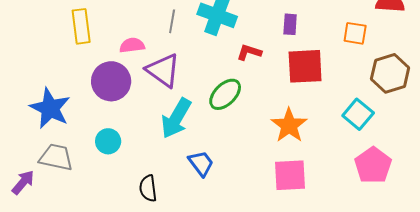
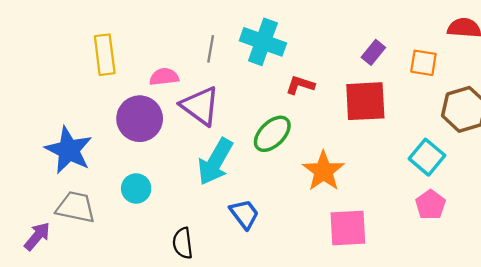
purple rectangle: (290, 24) -> (373, 52), moved, turned 35
orange star: (289, 125) -> (323, 171), moved
pink pentagon: (373, 165) -> (430, 205), moved, size x0.7

